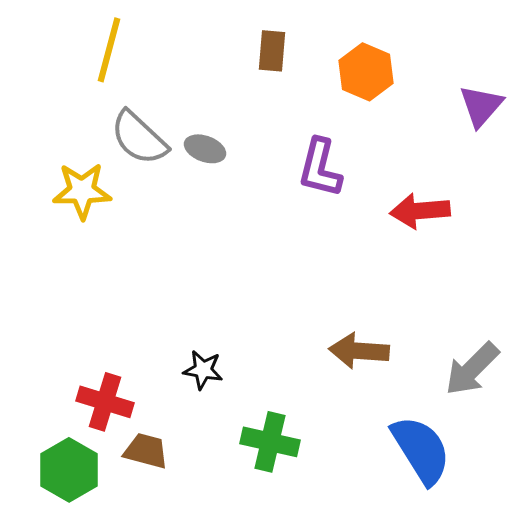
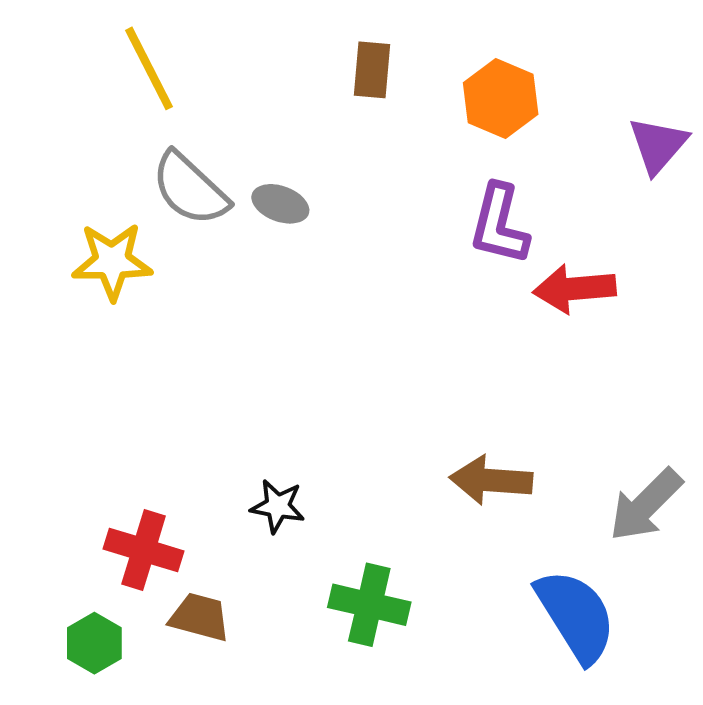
yellow line: (109, 50) -> (149, 68), turned -42
purple L-shape: (320, 168) -> (499, 224), moved
green hexagon: (69, 470) -> (94, 643), size x0.7

